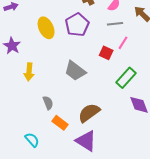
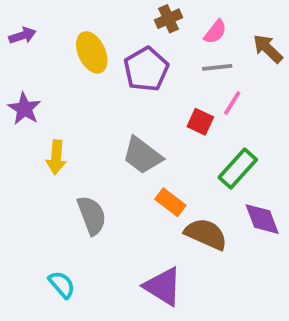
yellow ellipse: (46, 28) -> (92, 52), moved
gray semicircle: (48, 103) -> (92, 215), size x1.5
brown semicircle: (89, 113) -> (206, 234), moved, turned 60
orange rectangle: (60, 123) -> (170, 202), moved

